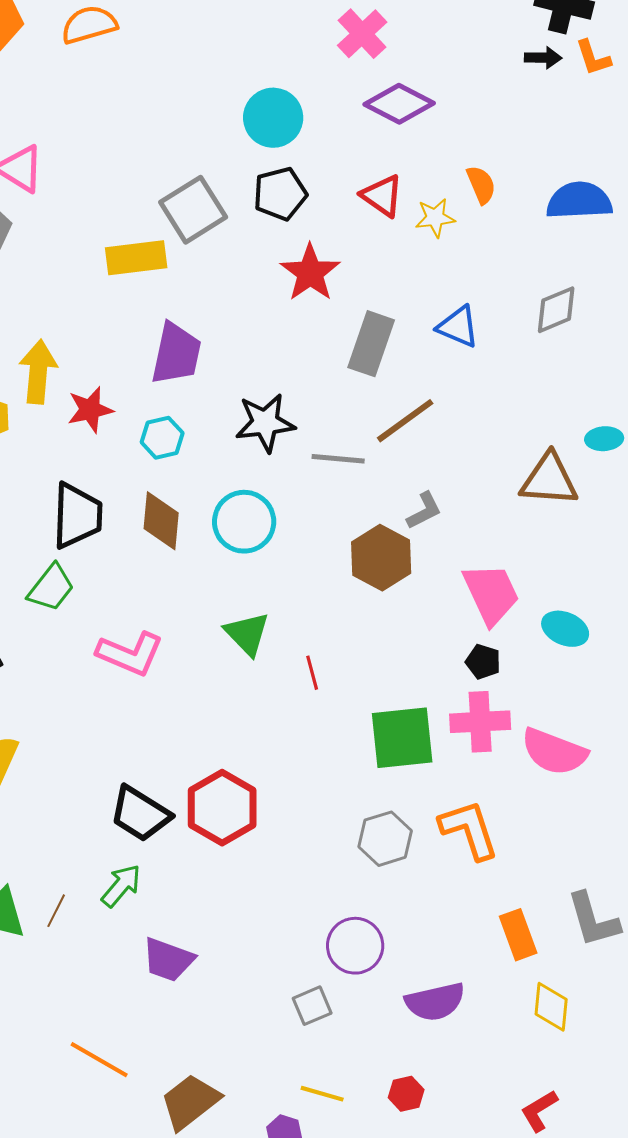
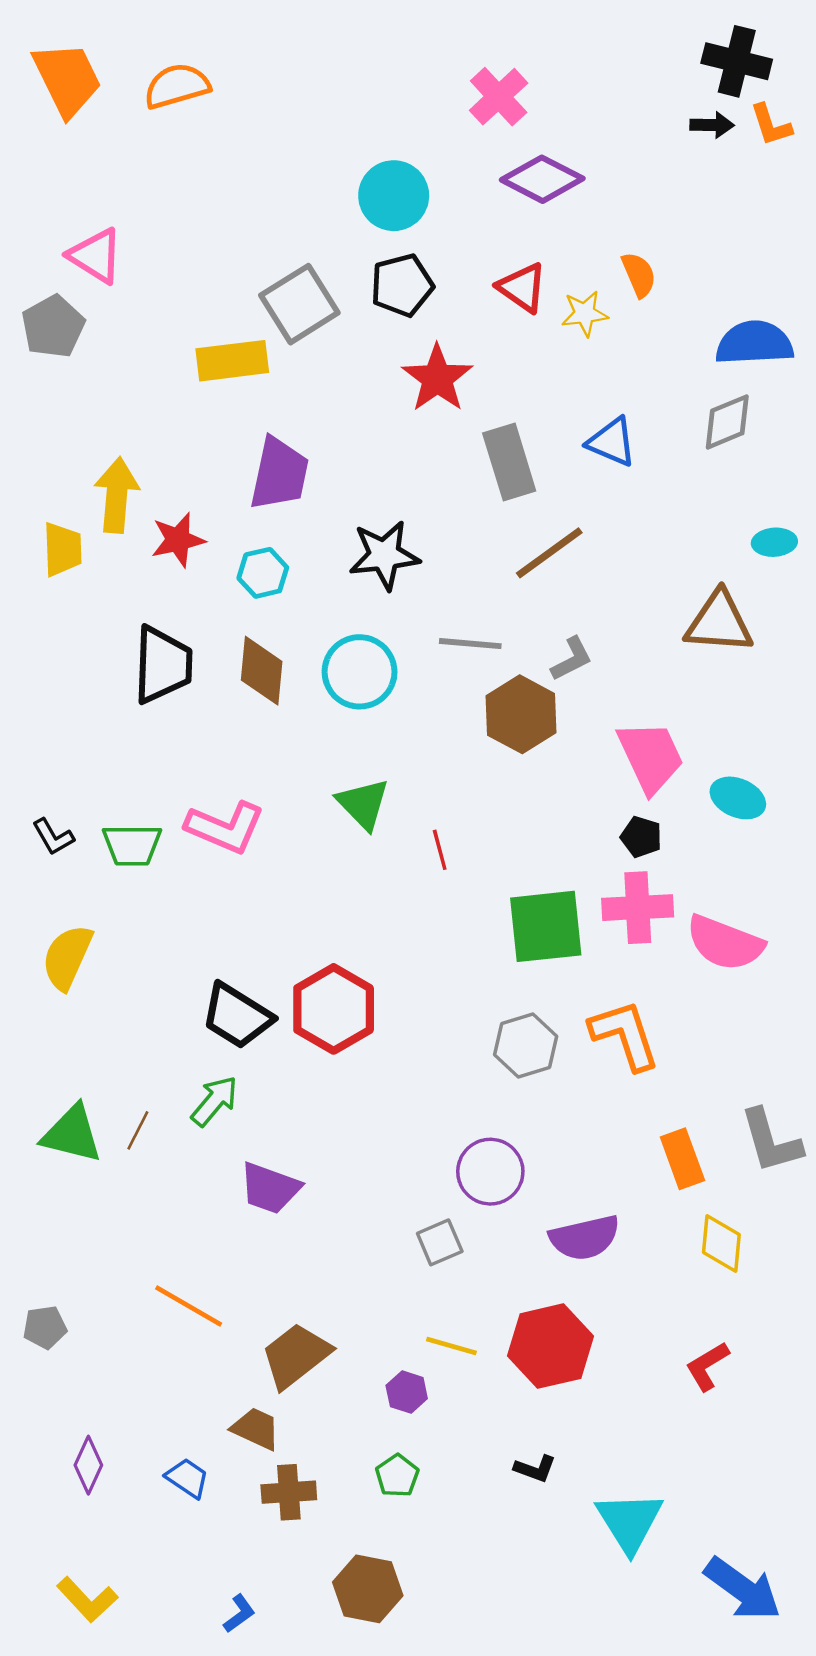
blue semicircle: (579, 201) -> (754, 343), moved
gray rectangle: (371, 344) -> (509, 462), turned -36
cyan ellipse: (604, 439) -> (774, 542), moved
gray line: (338, 459) -> (470, 644), moved
green trapezoid: (51, 588) -> (132, 845), moved, turned 52
red hexagon: (406, 1094) -> (550, 1346), size x2.0

